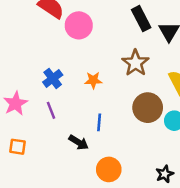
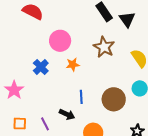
pink circle: (79, 25) -> (60, 41), moved
brown circle: (148, 108) -> (114, 99), moved
purple line: (51, 110) -> (45, 124), moved

